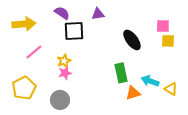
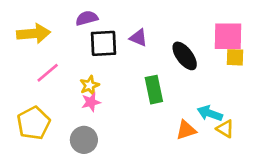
purple semicircle: (62, 13) -> (87, 18), turned -49
purple triangle: (98, 14) -> (138, 38), moved, turned 32
pink square: (163, 26) -> (228, 36), size x1.6
green rectangle: (121, 73) -> (154, 90), moved
yellow triangle: (171, 89) -> (225, 129), moved

